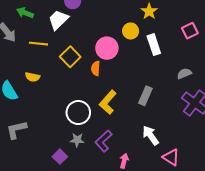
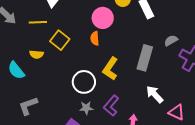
yellow square: (70, 57) -> (60, 40), moved
gray semicircle: (184, 74) -> (171, 41), moved
gray rectangle: (145, 96) -> (145, 58), size x1.4

